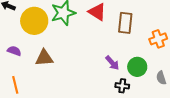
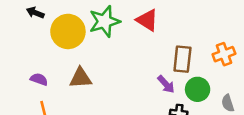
brown rectangle: (125, 23) -> (182, 59), moved
purple semicircle: (14, 51) -> (39, 79), moved

